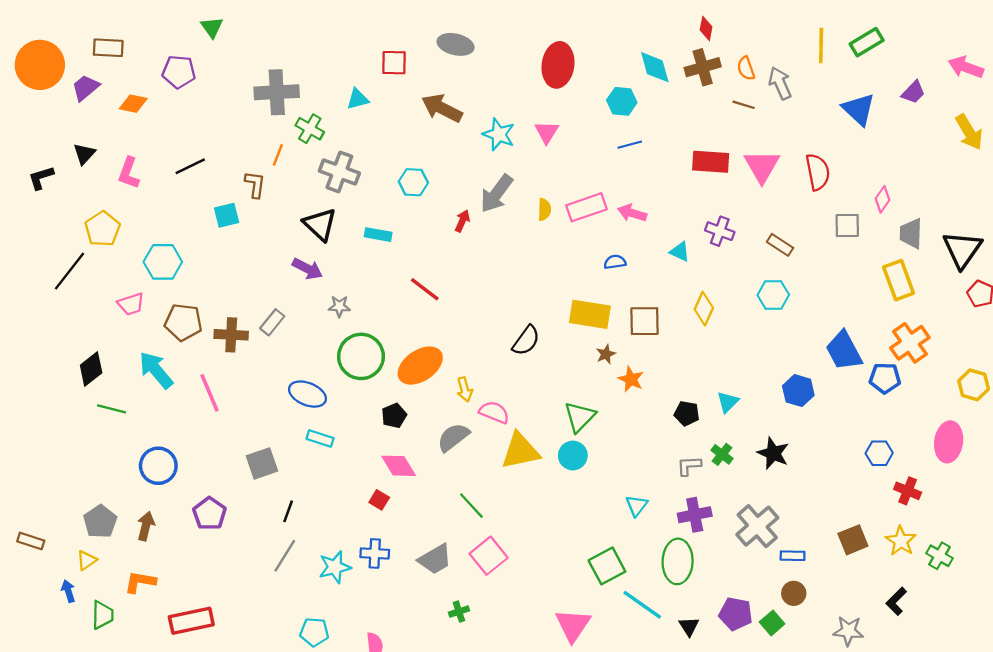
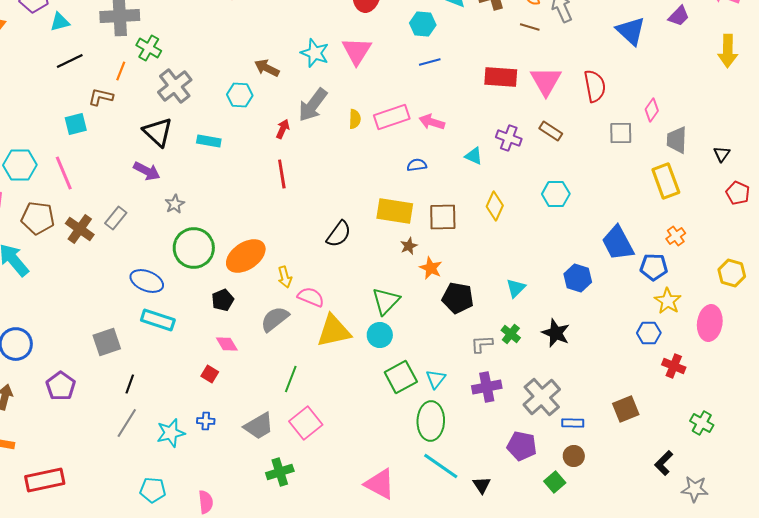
cyan triangle: (358, 99) -> (60, 22), moved
brown arrow: (442, 108) -> (267, 68), moved, size x0.7
pink triangle: (547, 132) -> (357, 51), size x1.4
yellow arrow: (969, 132) -> (728, 51), turned 32
black line: (190, 166) -> (70, 61), moved
gray cross: (339, 172) -> (175, 86), turned 32
brown L-shape: (255, 184) -> (101, 97), turned -85
brown rectangle: (780, 245) -> (551, 131), moved
black triangle: (962, 249) -> (722, 154), size x0.5
red line: (425, 289) -> (282, 174), moved, turned 44
gray star: (339, 306) -> (175, 204), turned -30
brown cross: (231, 335) -> (80, 229), turned 32
orange cross: (910, 343) -> (676, 236), size x0.6
pink line: (210, 393) -> (64, 173), moved
black pentagon: (687, 413) -> (458, 298), moved, size x1.4
cyan rectangle: (320, 438) -> (158, 320), size x1.4
pink diamond: (399, 466) -> (227, 344), size x0.7
green line: (471, 506) -> (291, 379), turned 64
yellow star: (901, 541) -> (668, 301), moved
blue cross: (375, 553) -> (206, 421), size x0.7
green ellipse: (678, 561) -> (431, 421), moved
green square: (607, 566) -> (401, 377), moved
green cross: (459, 612) -> (280, 472), size x1.5
purple pentagon: (736, 614) -> (522, 446), moved
pink triangle: (573, 625) -> (380, 484), turned -36
gray star: (848, 631) -> (695, 489), moved

